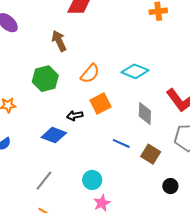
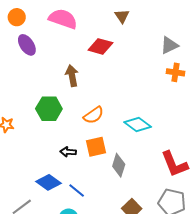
gray diamond: (145, 113) -> (119, 165), moved
blue diamond: (54, 135) -> (48, 182), moved
blue line: (121, 143) -> (77, 190), moved

